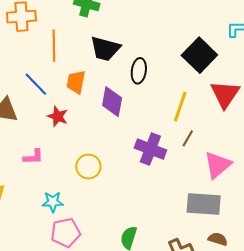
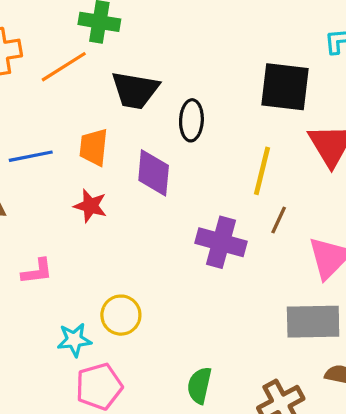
orange line: (54, 46) -> (64, 67), moved, turned 64
black square: (199, 55) -> (285, 87), turned -32
blue line: (36, 84) -> (31, 156), turned -52
red star: (58, 116) -> (90, 206), moved
yellow circle: (88, 167) -> (121, 315), moved

